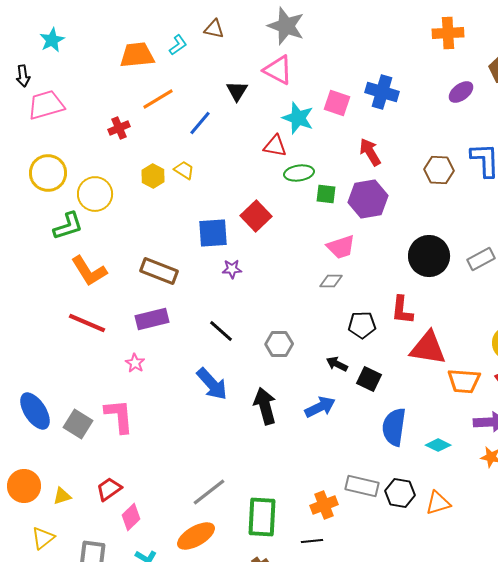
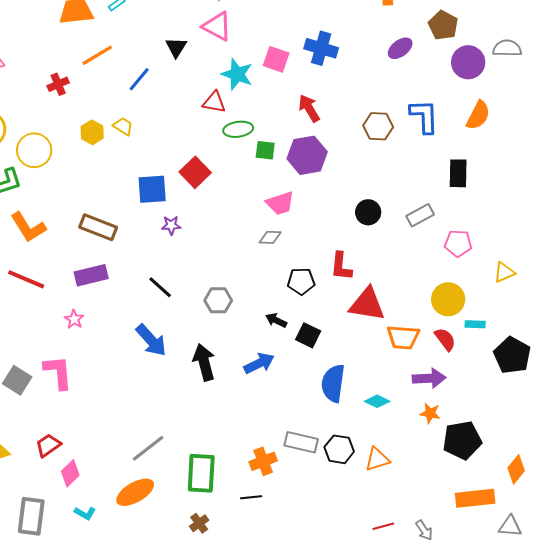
black circle: (429, 256) -> (368, 212), size x0.6

